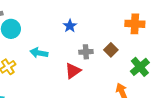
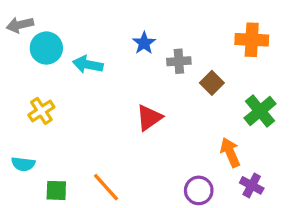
gray cross: (86, 52) -> (179, 61), moved
cyan arrow: (39, 53) -> (88, 65), moved

